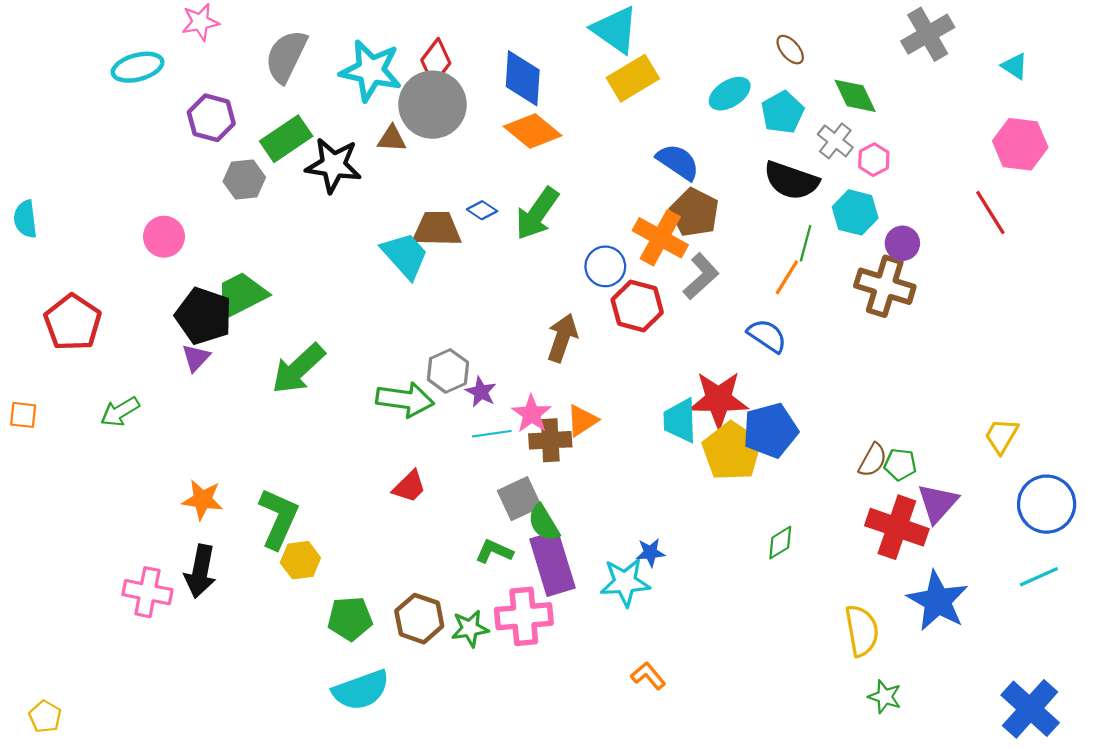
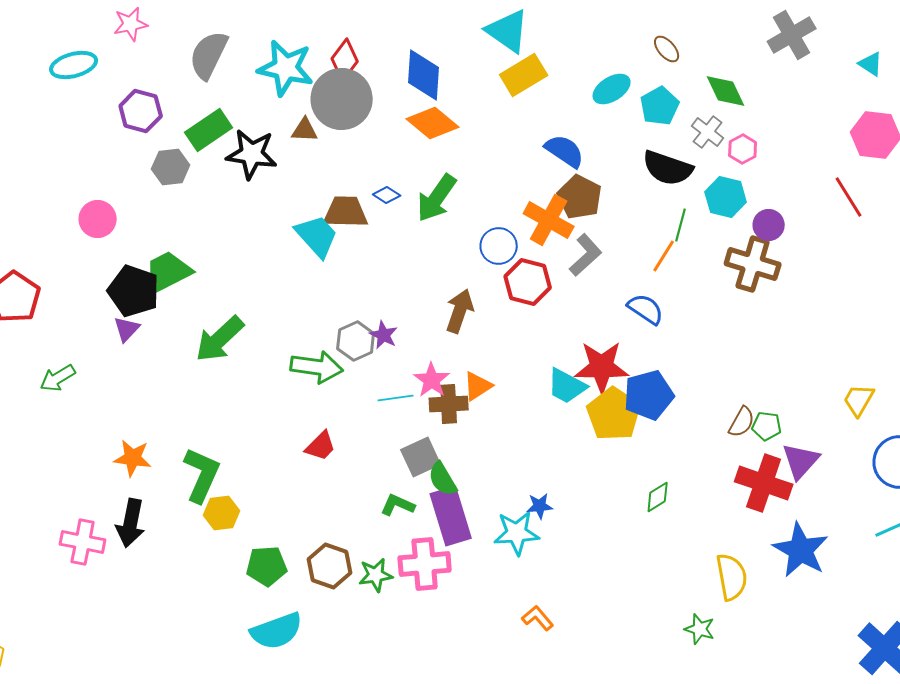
purple star: (481, 392) -> (384, 335), moved
cyan trapezoid: (680, 420) -> (567, 386), turned -60
green star: (885, 697) -> (700, 629), moved

